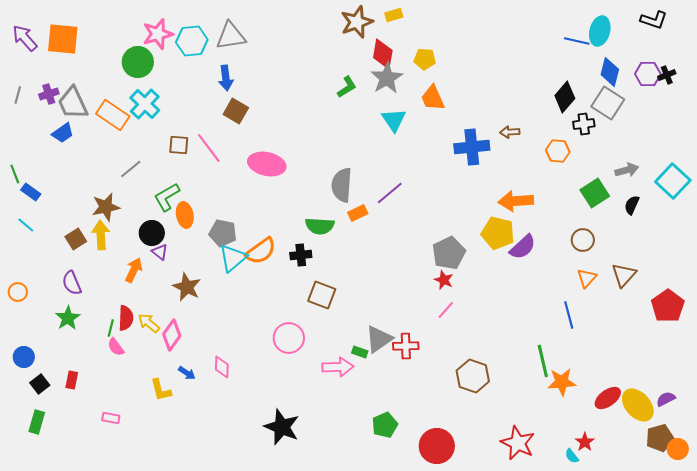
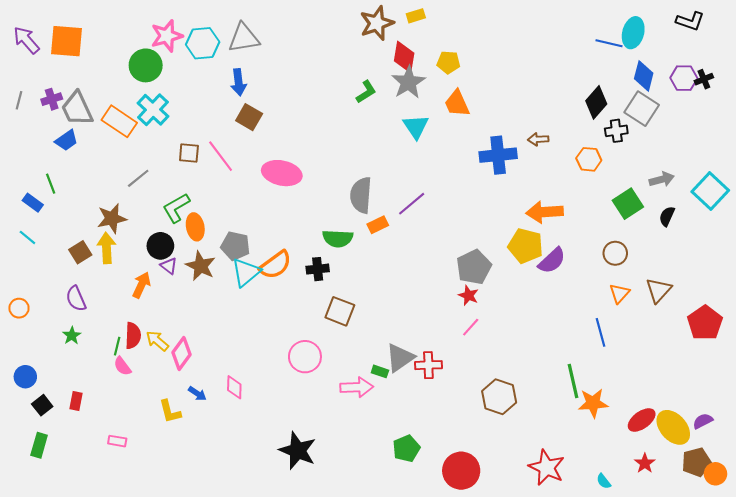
green line: (15, 174) -> (51, 184), moved
brown star: (187, 287) -> (201, 266), moved
green star: (68, 318) -> (72, 336), size x0.7
red star: (585, 442) -> (645, 463), moved

